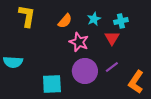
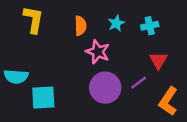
orange semicircle: (65, 21) -> (80, 26), turned -42
red triangle: (112, 38) -> (158, 60), moved
cyan square: (52, 84) -> (43, 98), moved

